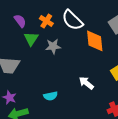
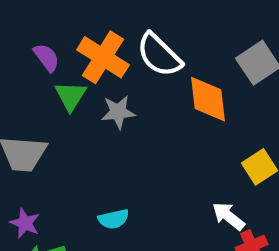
orange cross: (46, 21) -> (103, 57), size x1.6
white arrow: (86, 83) -> (228, 216), moved

